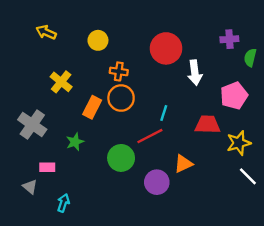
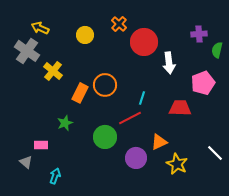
orange cross: (119, 71) -> (119, 24), moved, turned 35
gray cross: (32, 125) -> (27, 51), moved
yellow star: (239, 143) -> (177, 164), moved, turned -30

